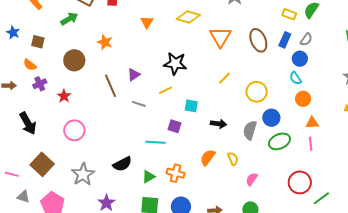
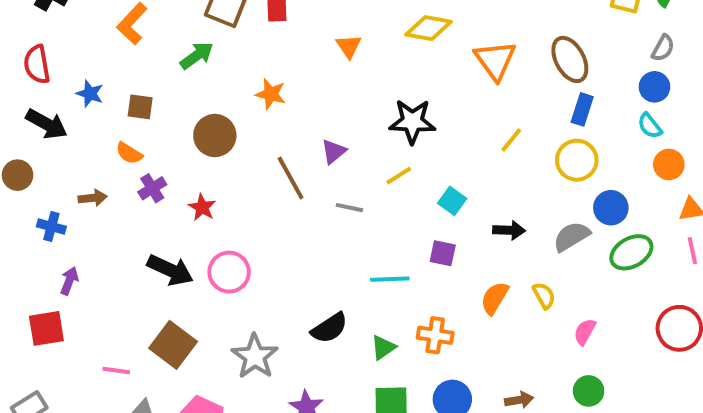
blue rectangle: (285, 40) -> (582, 109), moved
cyan square: (191, 106) -> (452, 201), turned 32
black arrow: (28, 123) -> (170, 270), moved, turned -30
purple square: (174, 126) -> (443, 253), moved
gray semicircle: (250, 130) -> (572, 236), turned 48

